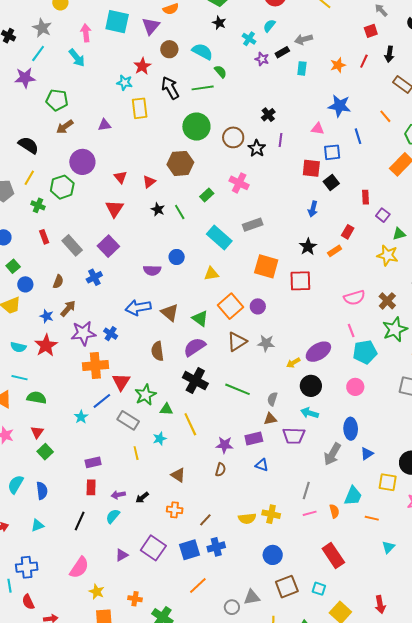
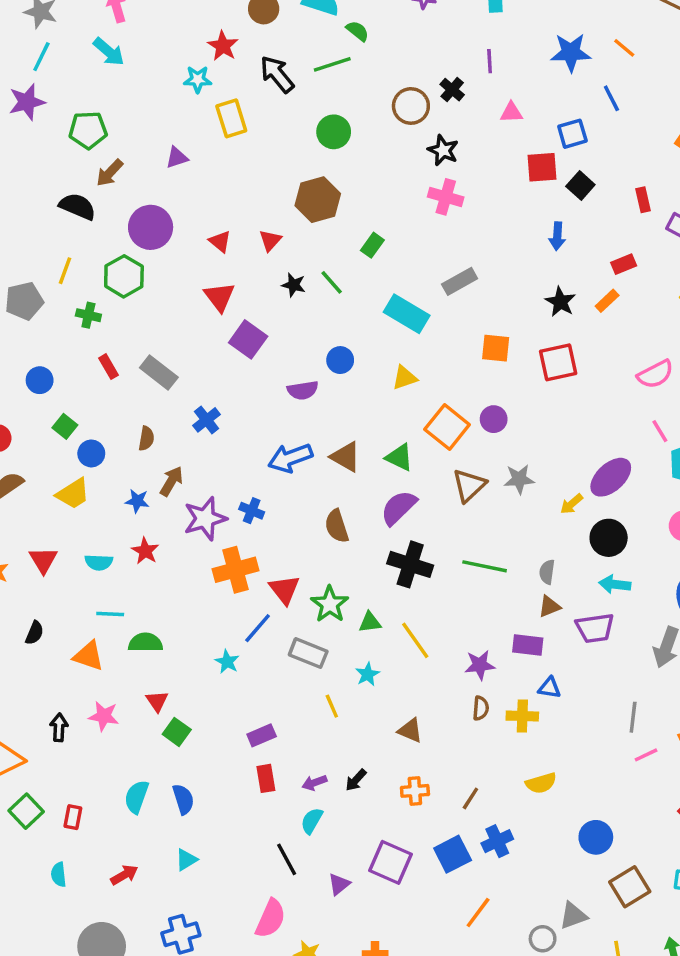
orange line: (385, 116) -> (624, 48), moved
green circle: (196, 127) -> (334, 132), size x0.7
pink triangle: (318, 129) -> (511, 113), moved
brown circle: (233, 137) -> (411, 106), moved
purple line: (280, 140) -> (490, 61), moved
black semicircle: (28, 145) -> (77, 206), moved
pink cross: (239, 183) -> (446, 197), moved
red rectangle: (348, 232) -> (624, 264), turned 48
purple square: (108, 246) -> (248, 339), moved
orange square: (266, 266) -> (496, 348), size x0.7
red star: (46, 345) -> (145, 551), size x0.7
purple rectangle: (254, 439) -> (528, 645), turned 30
yellow cross: (271, 514) -> (522, 716), moved
black line: (80, 521) -> (287, 859), moved, turned -42

